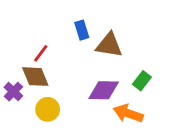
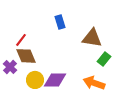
brown triangle: (109, 45) -> (92, 38), moved
red line: (41, 53) -> (21, 40), moved
purple diamond: (104, 90) -> (55, 80), moved

